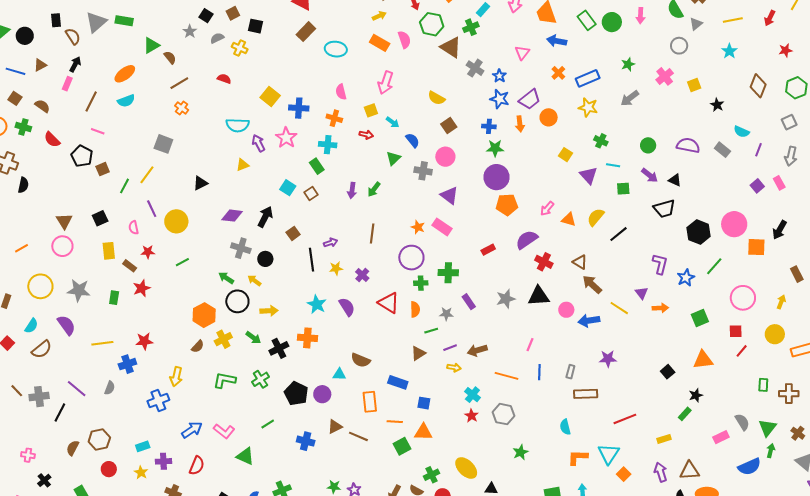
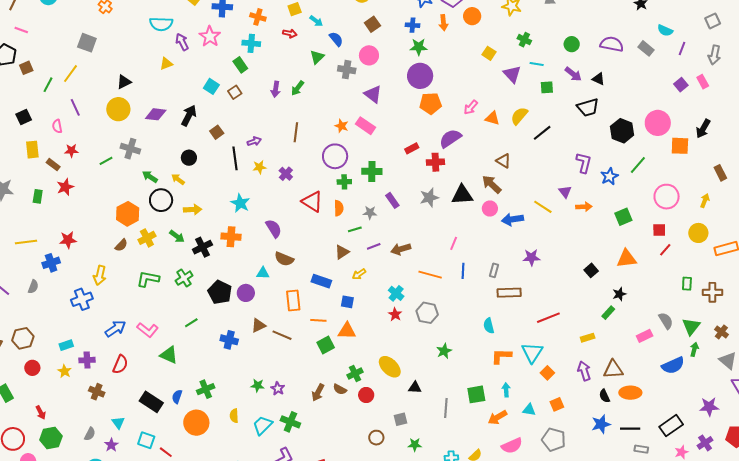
yellow circle: (176, 221) -> (118, 109), moved
gray cross: (241, 248) -> (130, 149), moved
red cross: (544, 262) -> (435, 162), moved, turned -30
brown arrow: (592, 284) -> (492, 184), moved
purple semicircle: (347, 307) -> (274, 228), moved
yellow arrow: (454, 368) -> (359, 274), moved, turned 136

